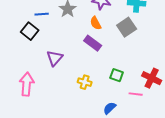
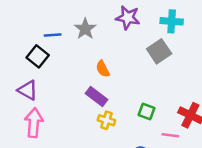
orange semicircle: (96, 23) -> (103, 69), moved
purple rectangle: (93, 43) -> (96, 96), moved
purple triangle: (55, 58) -> (28, 90), moved, turned -42

